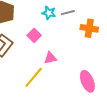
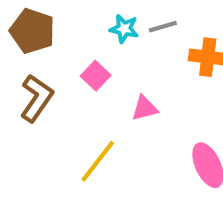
pink triangle: (50, 58) -> (145, 108), moved

